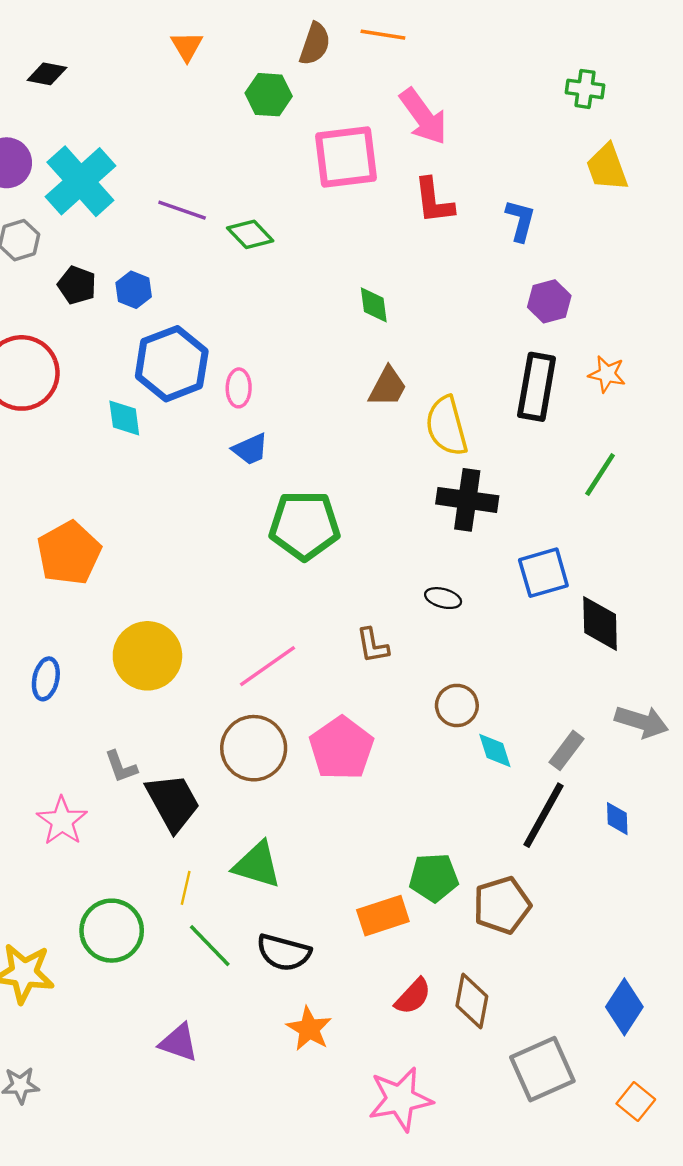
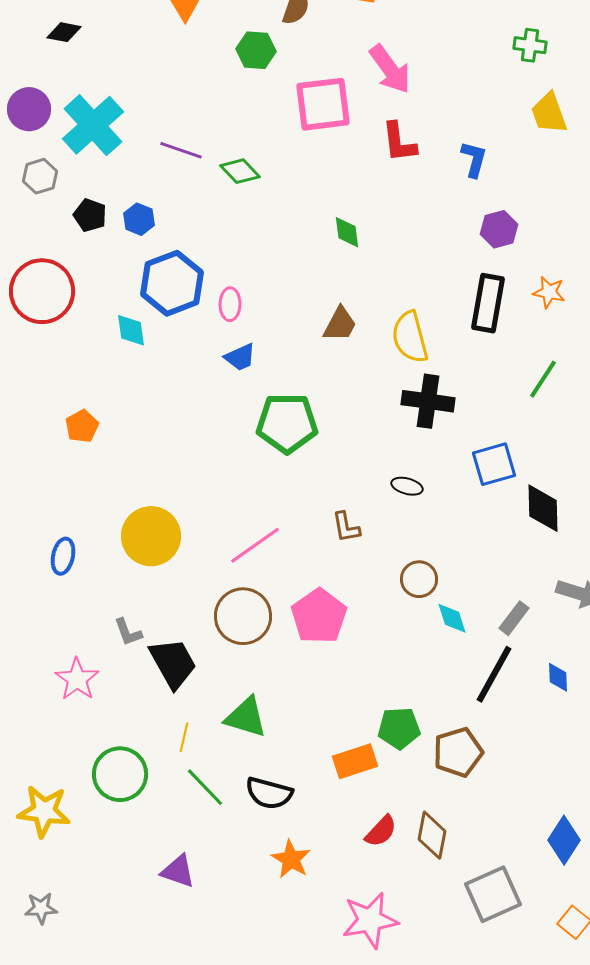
brown trapezoid: (388, 387) -> (340, 324), moved
orange pentagon: (69, 553) -> (82, 426), moved, size x0.6

